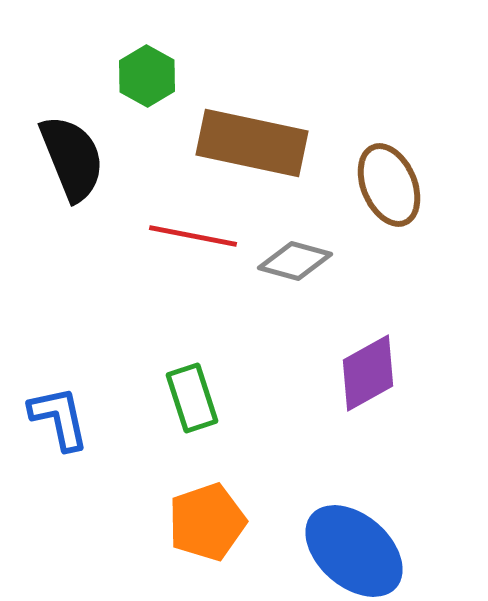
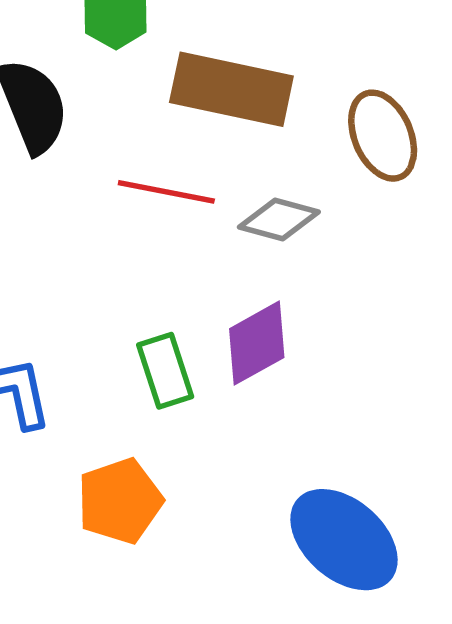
purple diamond: (368, 373) -> (257, 343), moved
orange pentagon: (207, 522) -> (120, 501), moved

